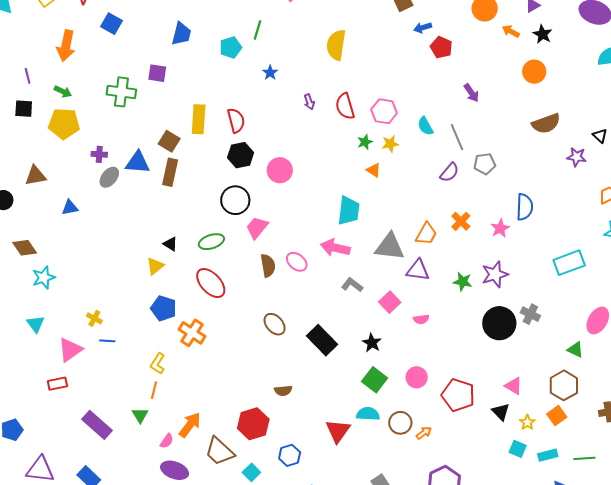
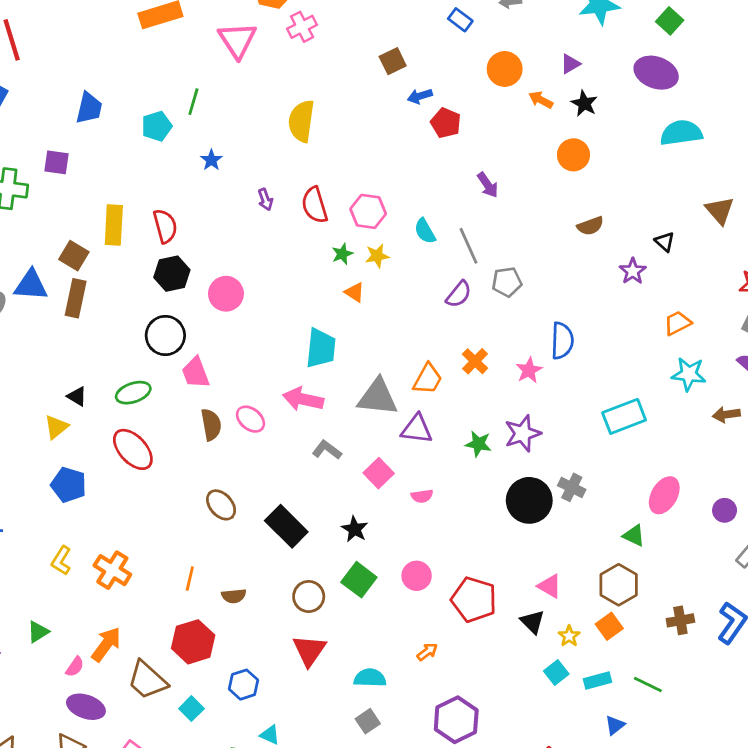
brown semicircle: (546, 124) -> (590, 226), size x0.7
purple star: (577, 157) -> (633, 271), turned 30
pink trapezoid: (257, 228) -> (196, 373), turned -60
orange cross: (192, 333) -> (112, 570), moved
orange line: (154, 390) -> (190, 579), moved
cyan semicircle: (368, 414) -> (370, 678), moved
green triangle: (140, 415) -> (38, 632), turned 30
brown circle: (400, 423) -> (309, 596), moved
cyan square: (518, 449) -> (556, 672), turned 30
green line: (584, 458) -> (648, 685), turned 30

